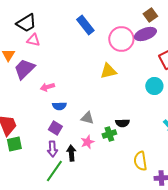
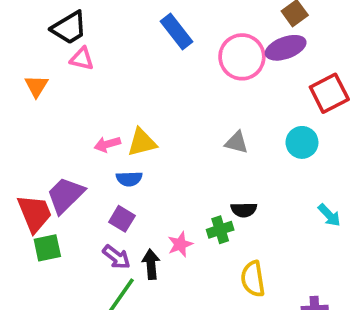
purple trapezoid: (24, 69) -> (65, 195), moved
yellow triangle: (108, 71) -> (142, 142), moved
gray triangle: (87, 118) -> (237, 142), moved
purple arrow: (52, 149) -> (116, 257), turned -49
yellow semicircle: (140, 161) -> (253, 279), moved

